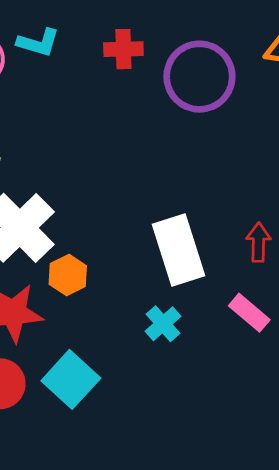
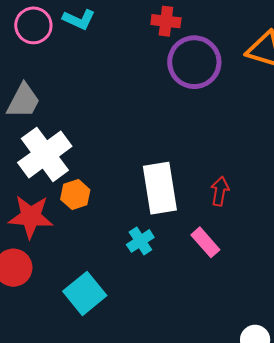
red cross: (123, 49) -> (166, 21), moved
cyan square: (71, 379) -> (85, 293), moved

